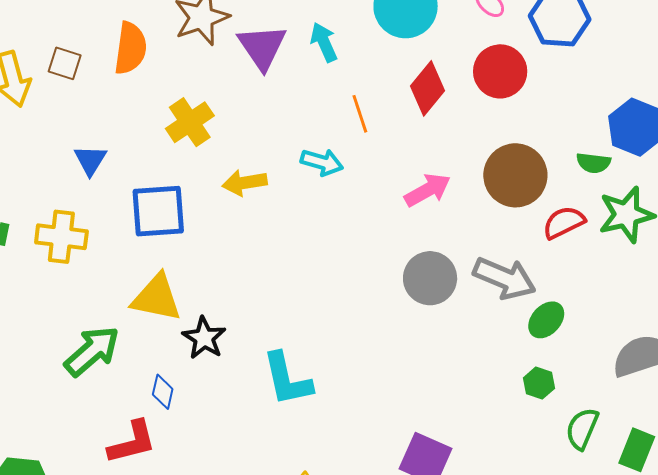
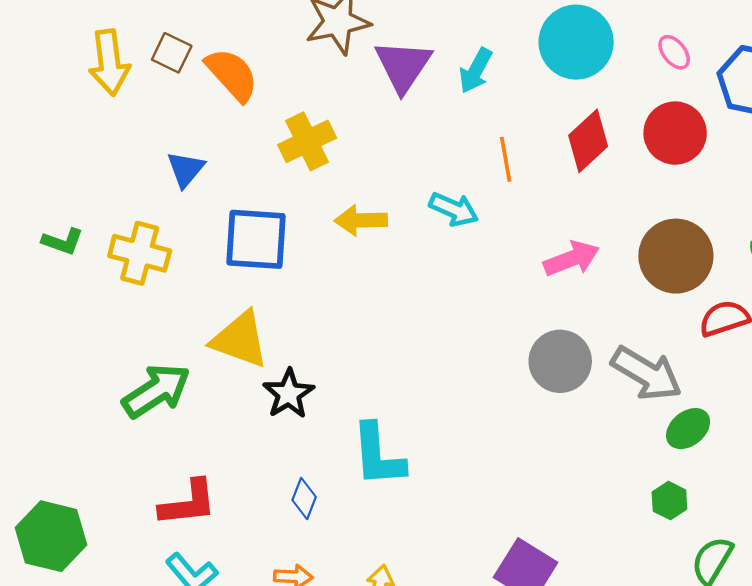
cyan arrow: (324, 42) -> (476, 71), turned -135
orange semicircle: (130, 48) -> (232, 75), moved, turned -58
blue diamond: (163, 392) -> (304, 498), moved

